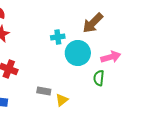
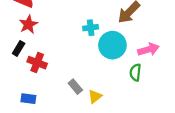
gray rectangle: (44, 91) -> (75, 87), turned 40

